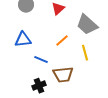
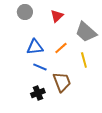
blue triangle: (23, 40) -> (35, 47), moved
brown trapezoid: (63, 75) -> (62, 82), turned -105

